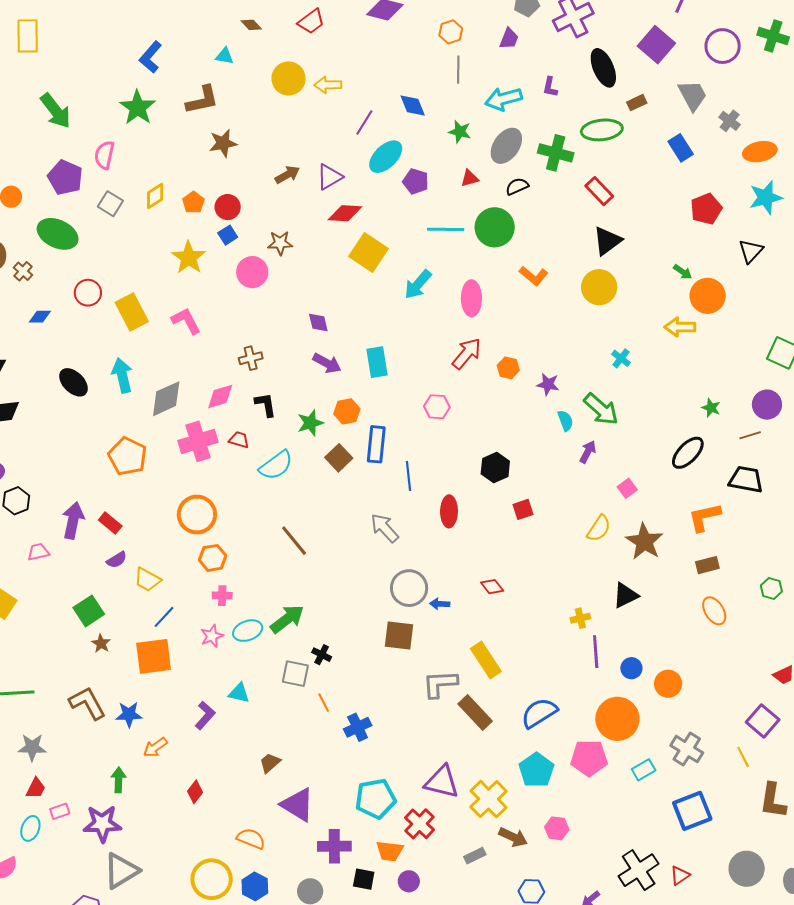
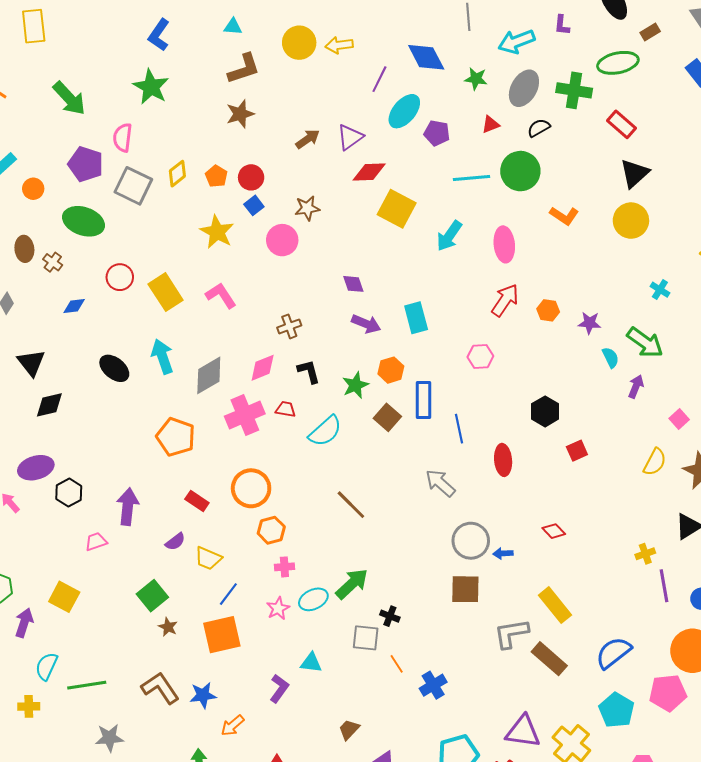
brown L-shape: (202, 100) -> (244, 69), moved
blue diamond: (413, 106) -> (426, 57), size x1.4
gray square: (110, 204) -> (133, 186), size x1.5
red rectangle: (110, 523) -> (197, 501), moved

